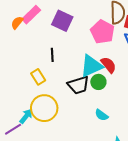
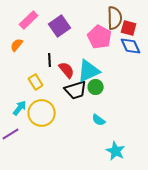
purple square: (62, 21) -> (60, 26), turned 30
orange semicircle: (17, 23) -> (17, 45), moved
red semicircle: (109, 65) -> (67, 70), moved
cyan arrow: (26, 116) -> (20, 108), moved

